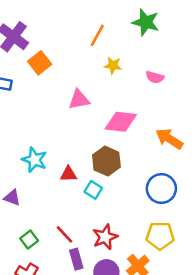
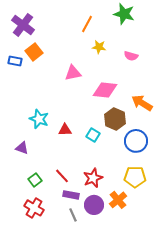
orange square: (40, 63) -> (34, 52), moved
brown hexagon: (106, 161) -> (115, 119), moved
cyan square: (93, 190) -> (93, 135), moved
purple rectangle: (76, 259) -> (71, 195), turned -63

